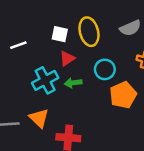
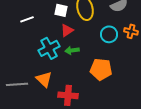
cyan circle: (105, 69) -> (109, 34), moved
orange pentagon: (123, 95) -> (101, 69), moved, turned 30

